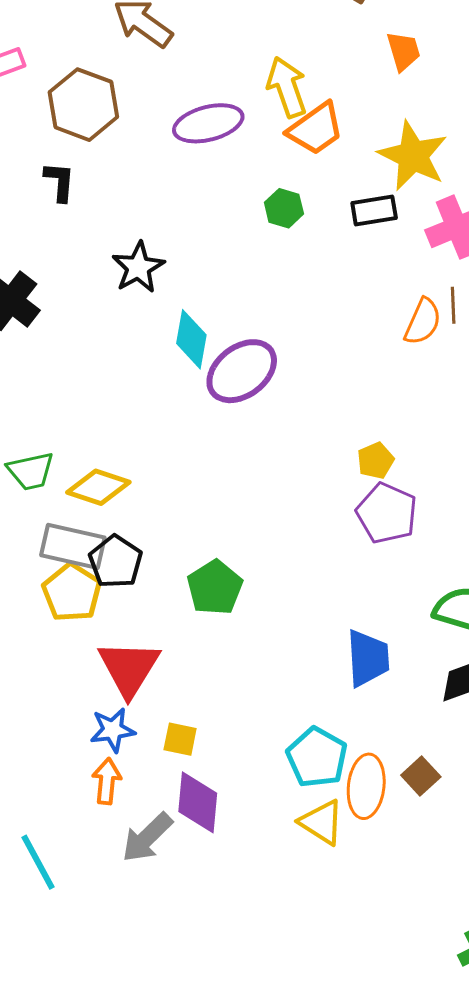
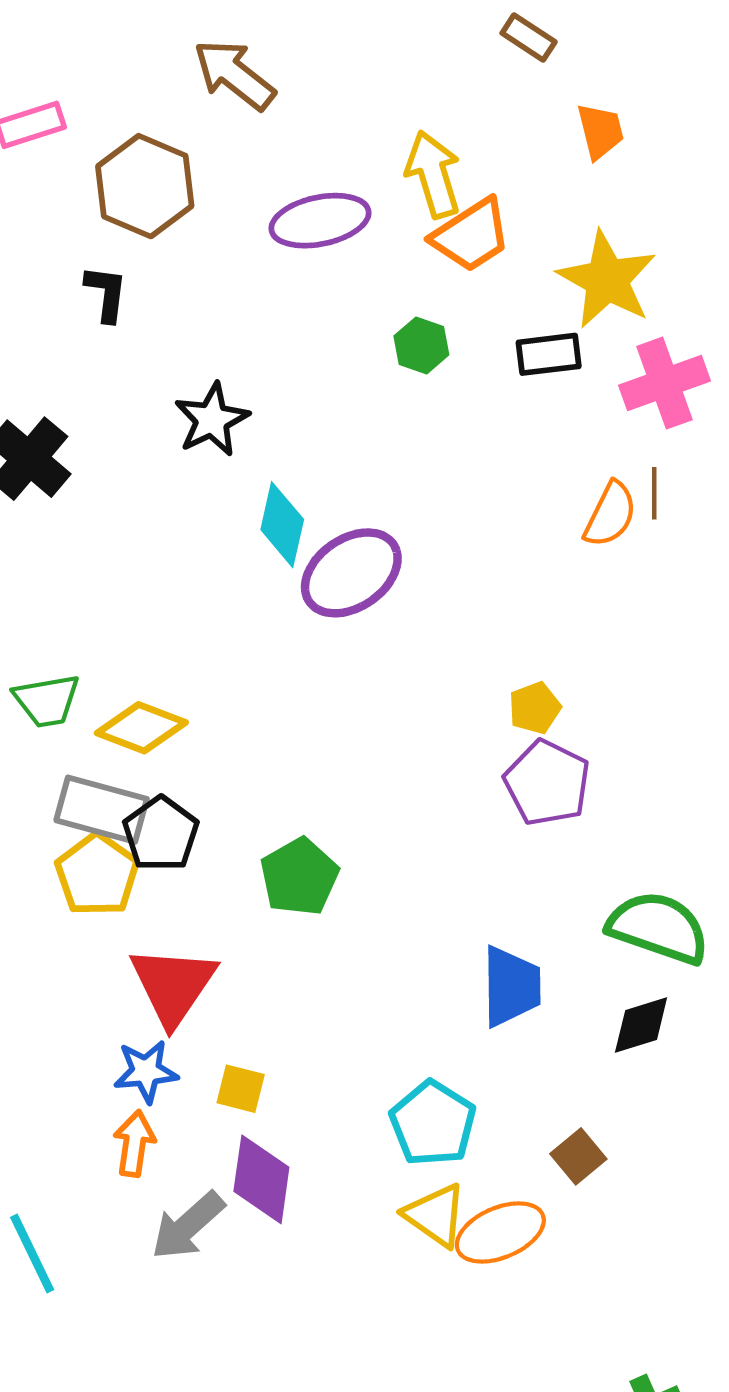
orange ellipse: (366, 786) -> (500, 1232), moved, turned 58

